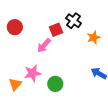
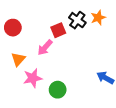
orange star: (94, 38) -> (98, 18), moved
orange triangle: (15, 84) -> (18, 59), moved

